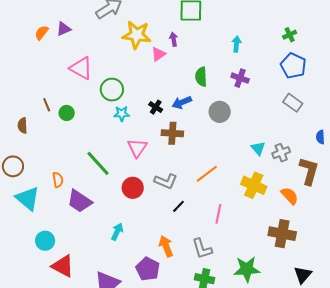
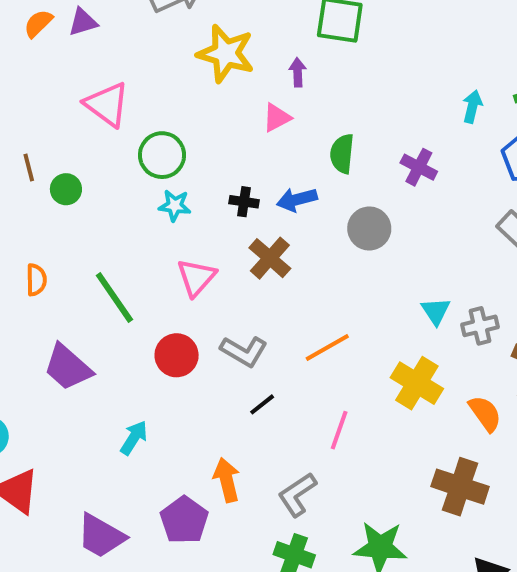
cyan arrow: (236, 44) -> (472, 106), moved
pink triangle: (158, 54) -> (277, 118), moved
black cross: (156, 107) -> (244, 202), turned -32
brown cross: (172, 133) -> (270, 258), turned 30
orange semicircle: (58, 180) -> (36, 280), moved
gray L-shape: (202, 249) -> (297, 495), turned 65

